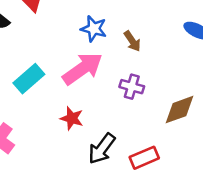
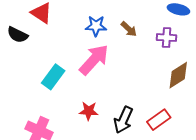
purple cross: (132, 87) -> (167, 38), moved
red star: (72, 118) -> (89, 111), moved

